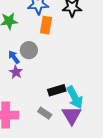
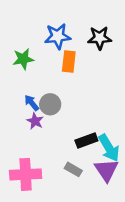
gray circle: (29, 50) -> (50, 104), moved

